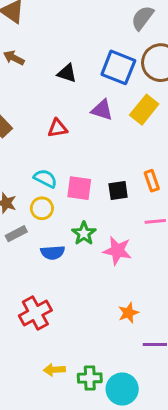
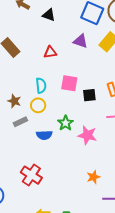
black triangle: (67, 73) -> (49, 15), moved
cyan semicircle: (45, 178) -> (41, 86), turned 56
pink square: (79, 188) -> (69, 83), moved
red cross: (35, 313) -> (31, 175), turned -30

